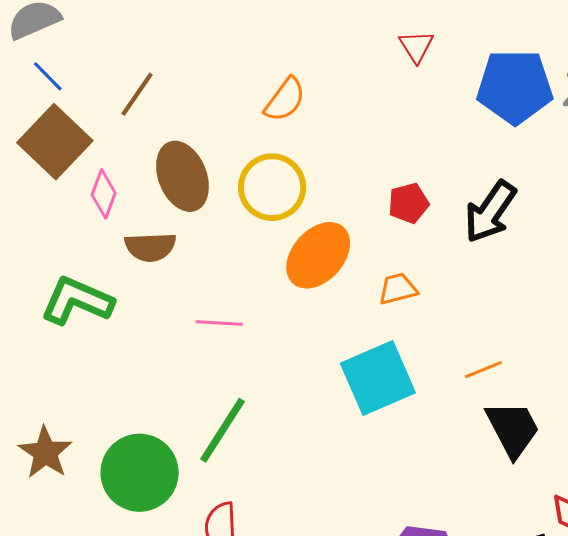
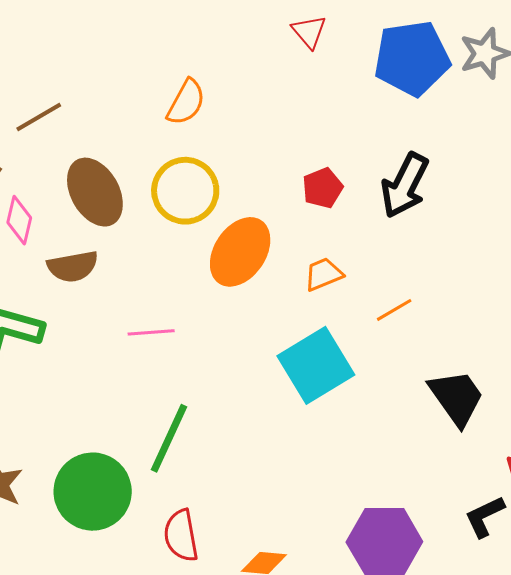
brown line: (137, 94) -> (39, 117), turned 33
orange line: (483, 370) -> (394, 310), moved

